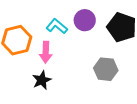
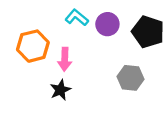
cyan L-shape: (57, 26) -> (77, 18), moved

